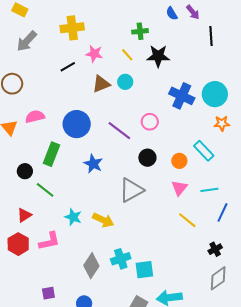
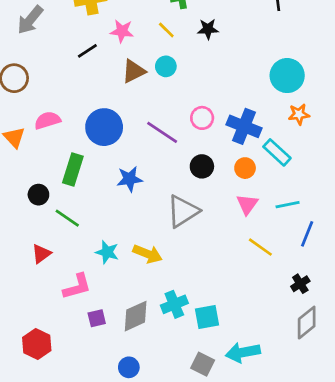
black star: (158, 56) -> (208, 29), size x0.7
blue cross: (182, 96) -> (244, 126), moved
blue star: (93, 164) -> (130, 179), turned -30
red hexagon: (18, 244) -> (37, 344), moved
gray diamond: (91, 266) -> (136, 316), turned 35
purple square: (48, 293) -> (97, 318), moved

